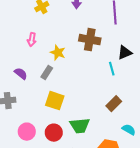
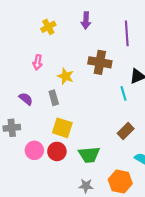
gray rectangle: (47, 73) -> (54, 98), turned -48
pink circle: (27, 132) -> (34, 150), moved
red circle: (54, 133) -> (57, 151), moved

